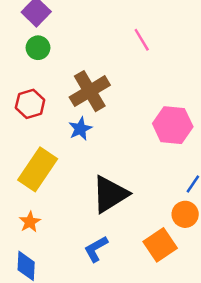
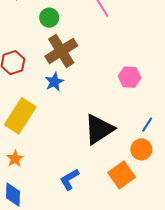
green circle: (38, 48) -> (49, 18), moved
pink hexagon: (173, 125) -> (130, 77), size x0.7
black triangle: (110, 194) -> (99, 129), moved

